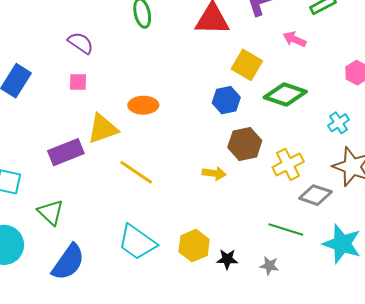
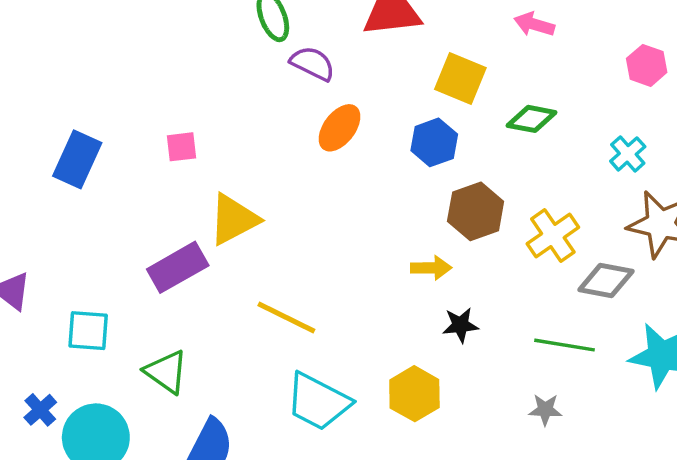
purple semicircle: (81, 43) -> (313, 63), moved
green diamond: (285, 94) -> (532, 119), size x0.7
orange ellipse: (143, 105) -> (340, 128), moved, turned -44
yellow line: (136, 172) -> (286, 317), moved
black star: (227, 259) -> (460, 325), moved

